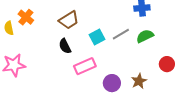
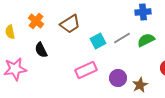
orange cross: (26, 17) -> (36, 21), moved
black semicircle: (65, 46) -> (41, 50), moved
purple circle: (112, 83) -> (118, 78), moved

